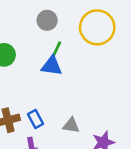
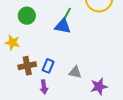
blue rectangle: (36, 119) -> (48, 66), turned 48

